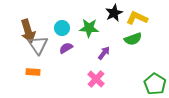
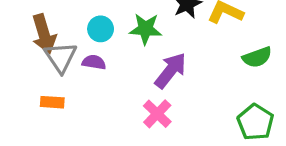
green semicircle: (133, 39) -> (257, 57), moved
purple semicircle: (66, 48) -> (94, 62), moved, turned 40
purple arrow: (104, 53) -> (171, 71), size x1.6

